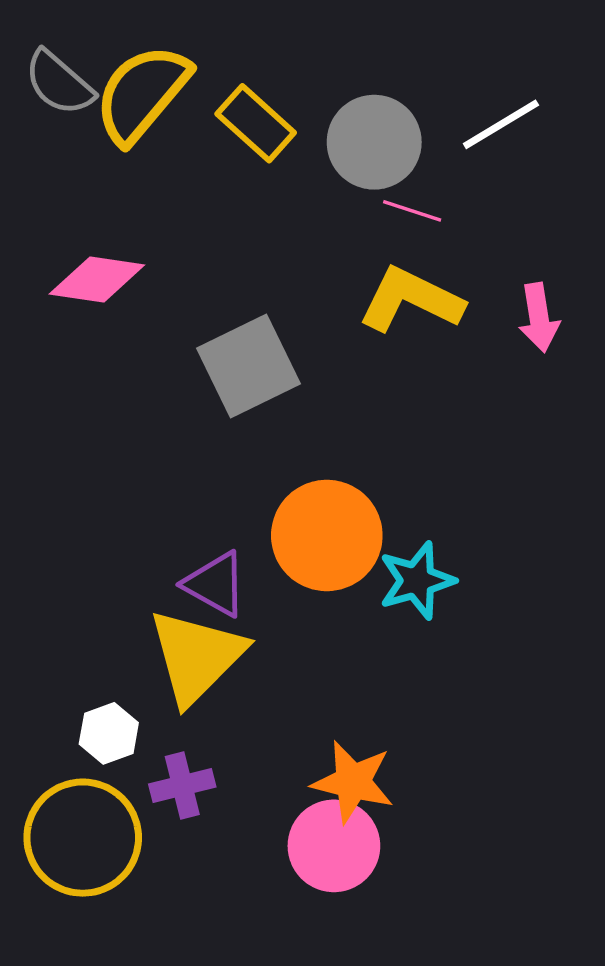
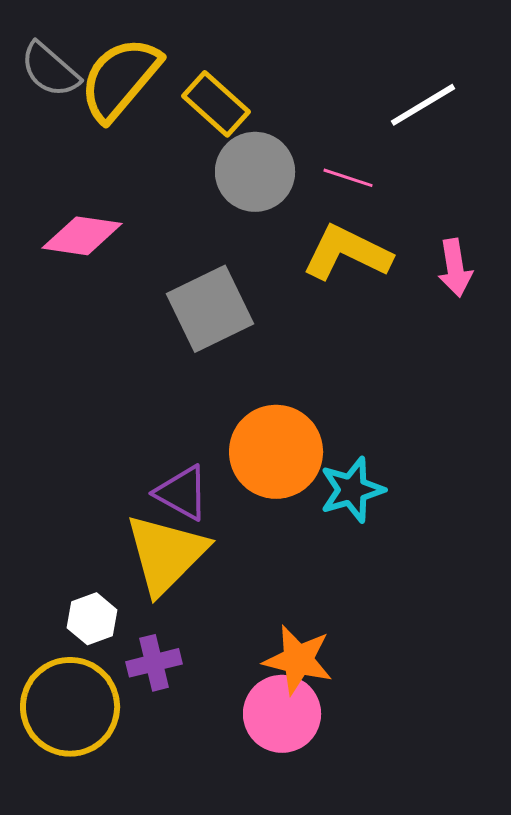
gray circle: (374, 142) -> (255, 172), moved

